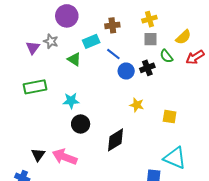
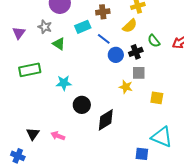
yellow semicircle: (183, 37) -> (130, 26), moved
gray square: (150, 39) -> (139, 73), moved
purple triangle: (33, 48) -> (19, 33), moved
green triangle: (74, 59) -> (59, 44), moved
black circle: (81, 124) -> (82, 105), moved
pink arrow: (65, 157) -> (58, 136), size x0.6

